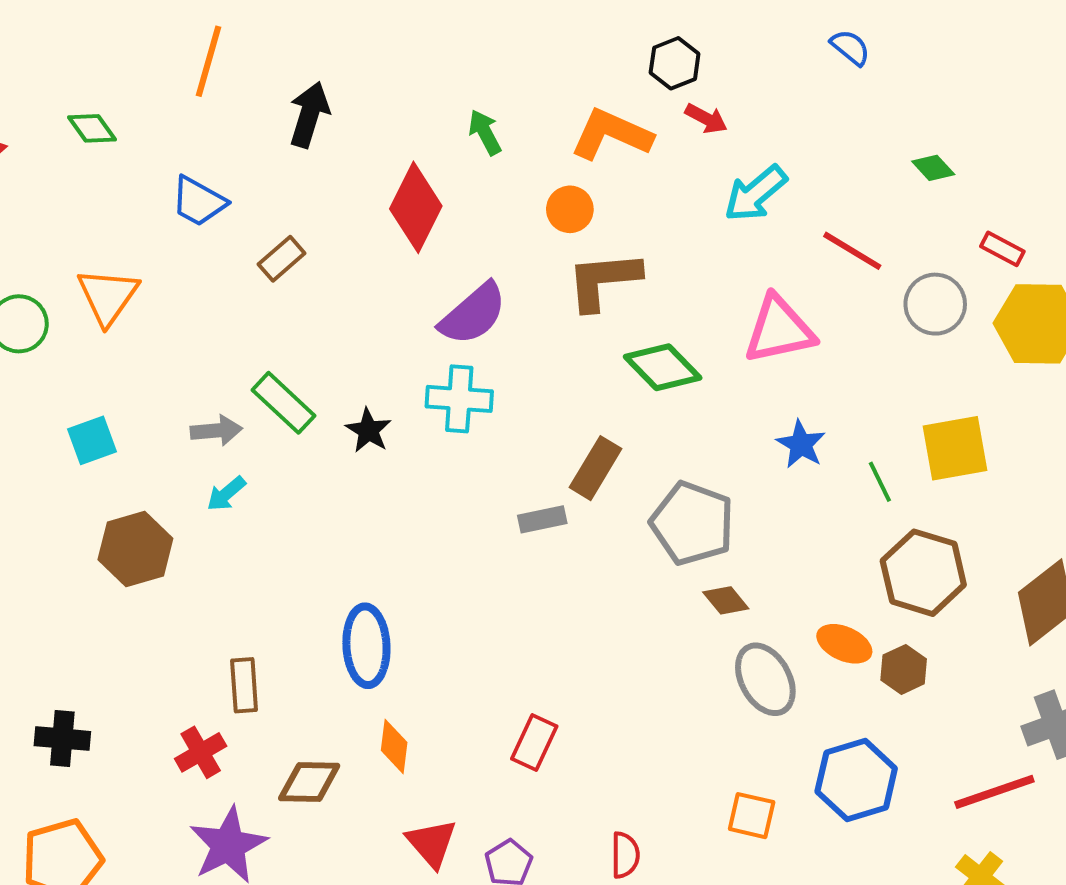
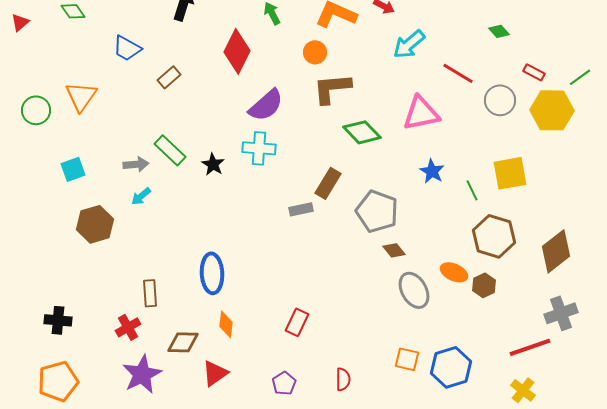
blue hexagon: (856, 780) -> (451, 367), moved
red triangle: (432, 843) -> (215, 373), moved, turned 36

